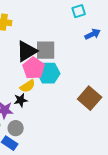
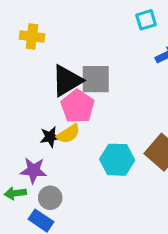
cyan hexagon: (49, 73) -> (117, 160), moved
black star: (21, 100) -> (50, 137), moved

